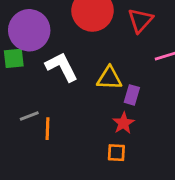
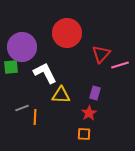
red triangle: (140, 20) -> (101, 54), moved
yellow triangle: (109, 78) -> (61, 95), moved

